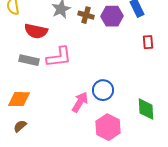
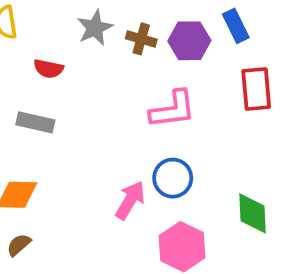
red semicircle: (36, 31) -> (48, 69), size x0.7
red rectangle: (148, 42) -> (256, 89), size x1.6
pink L-shape: (59, 57) -> (173, 109), moved

